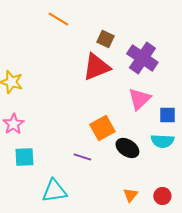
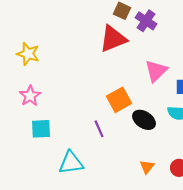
purple cross: (142, 58) -> (146, 21), moved, size x0.7
purple line: (82, 157) -> (99, 129), turned 48

